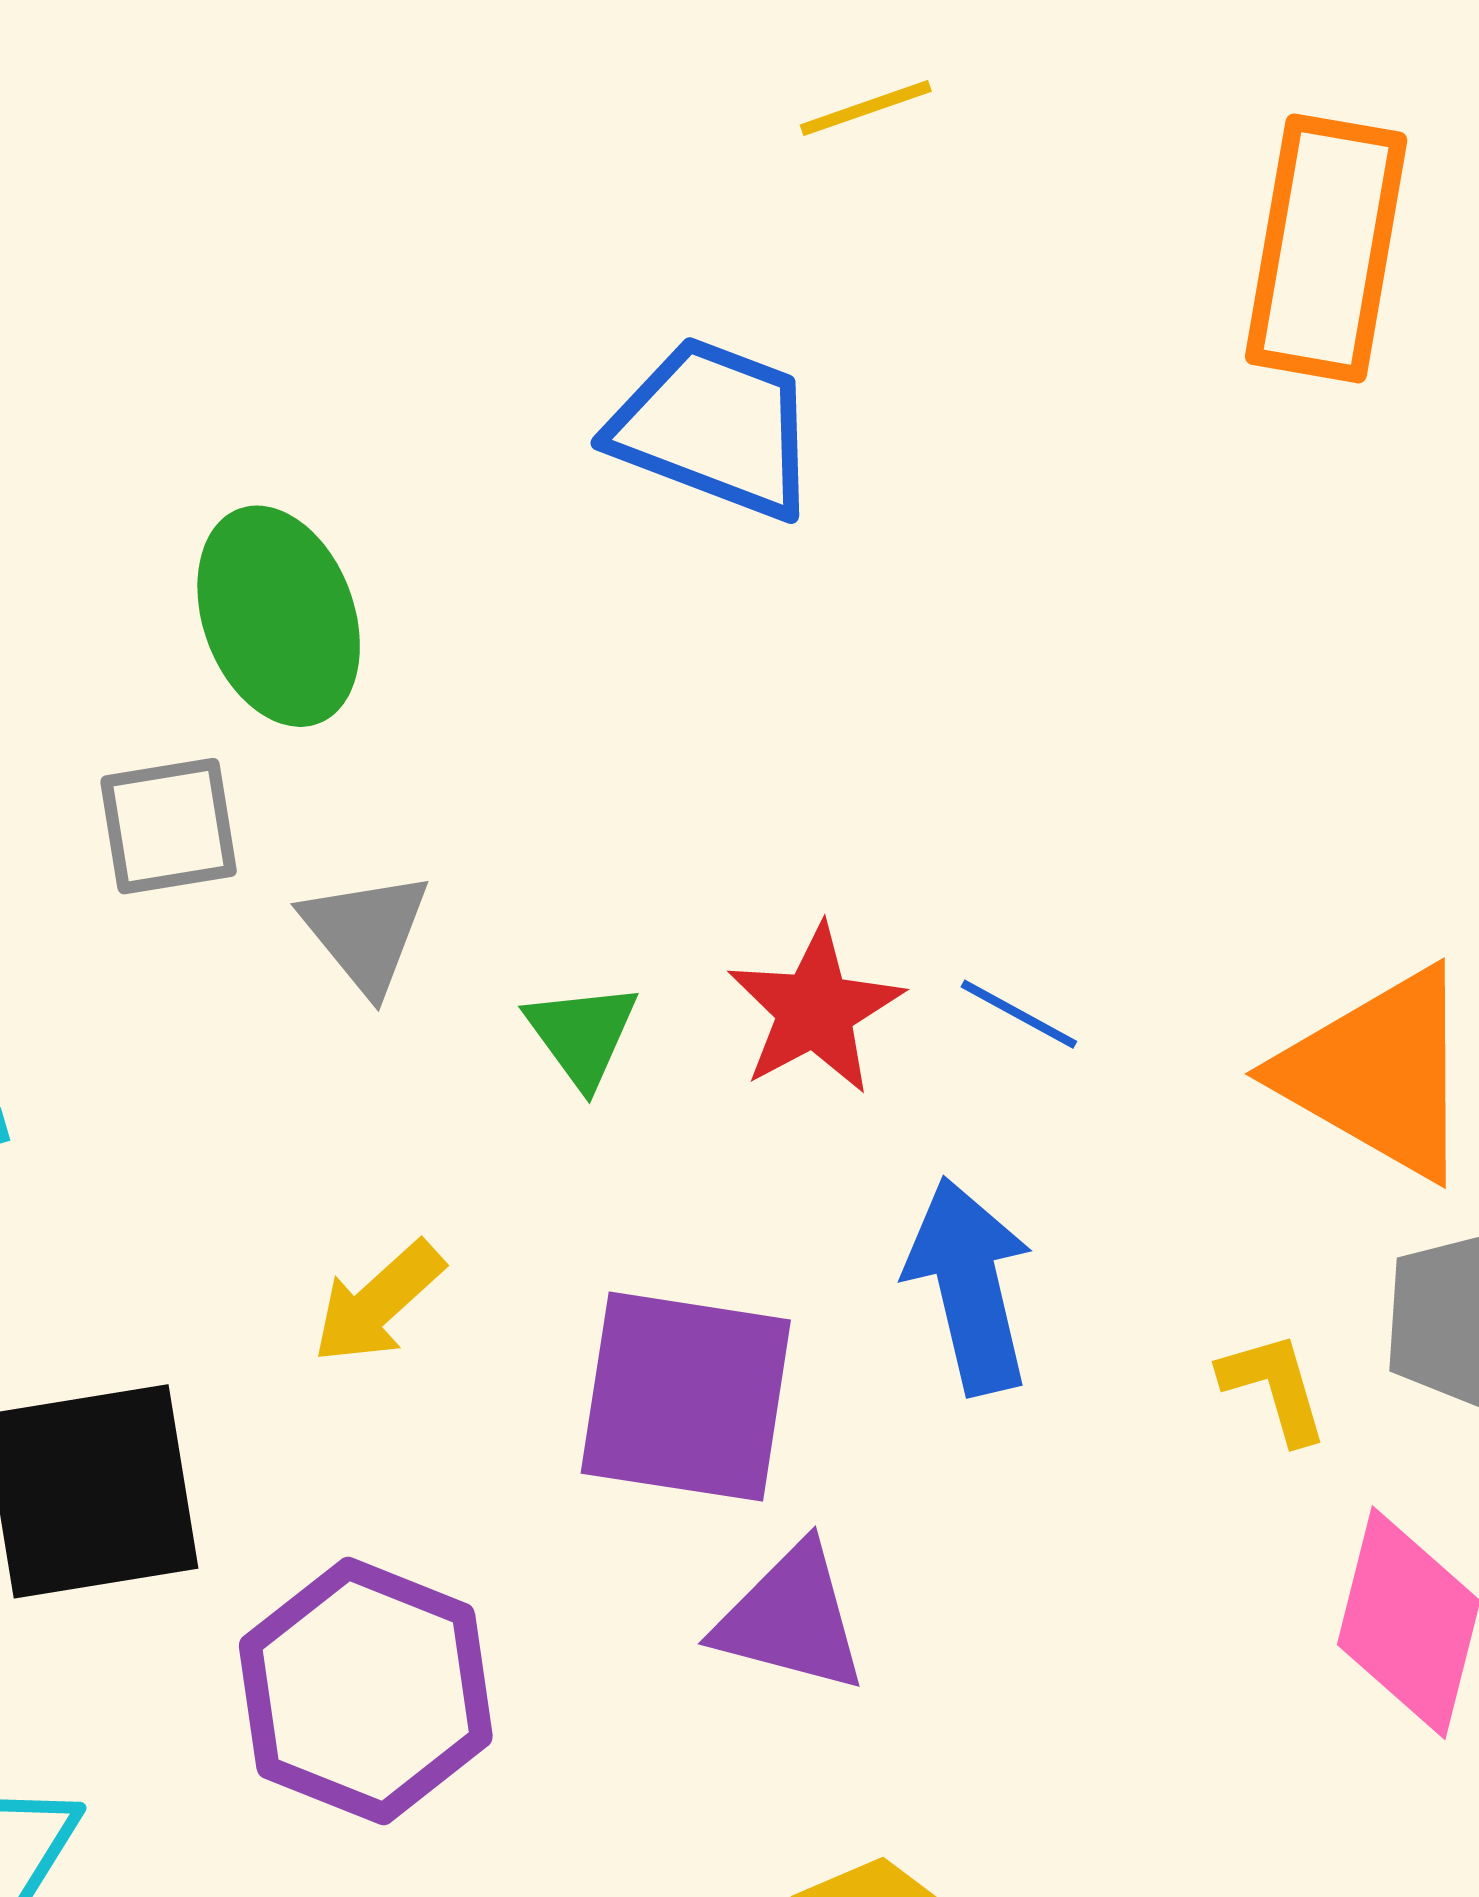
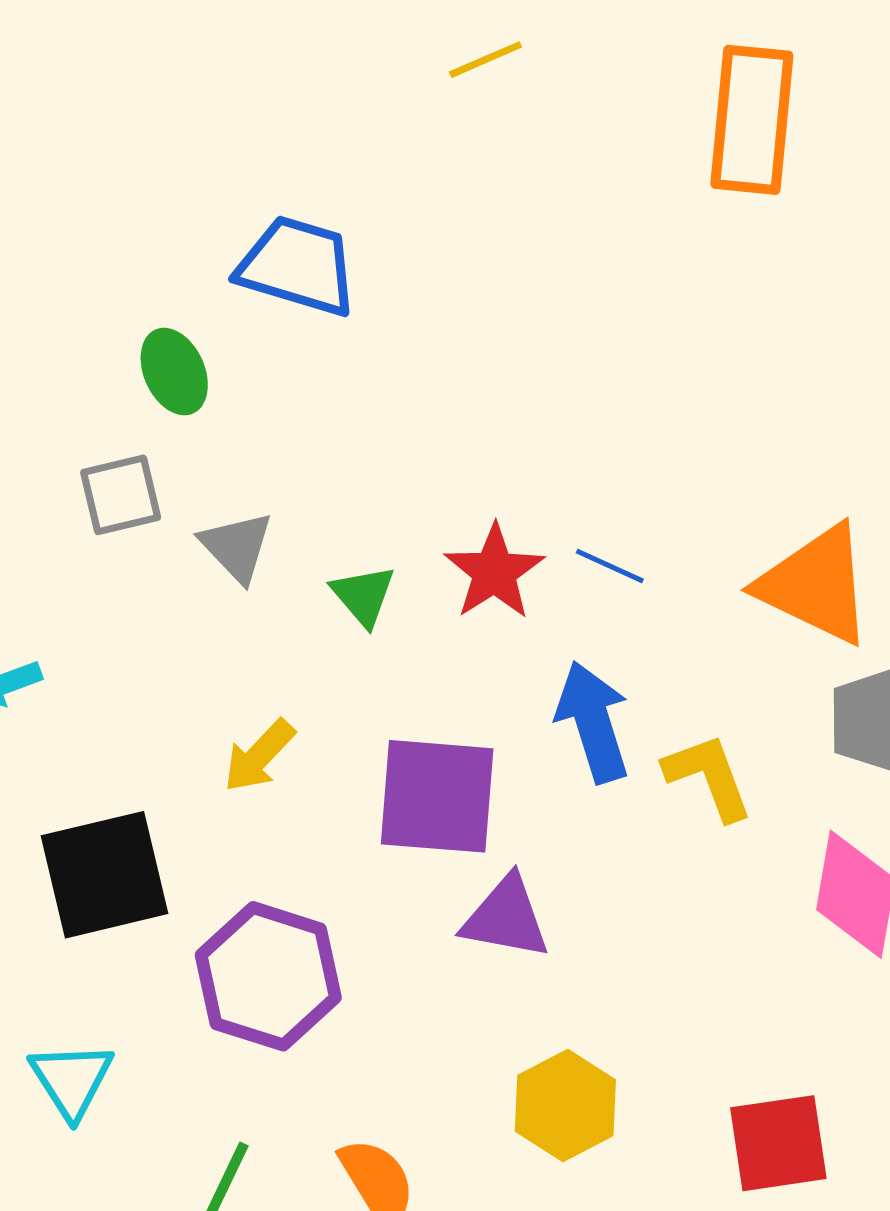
blue trapezoid: (714, 428) -> (298, 266), moved
green ellipse: (279, 616) -> (174, 372), size x0.7
yellow L-shape: (1274, 1387) -> (709, 777), moved, size x1.4

